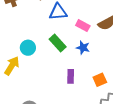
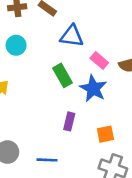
cyan circle: (28, 48) -> (16, 45), moved
blue star: (83, 48) -> (93, 89), size x1.5

